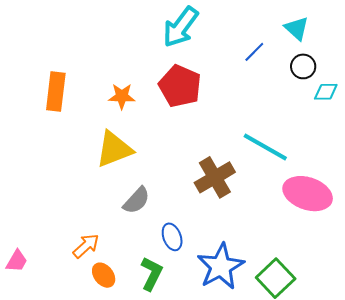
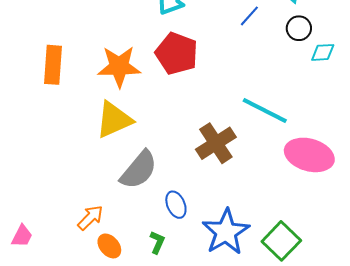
orange star: (122, 96) -> (119, 67), size x1.6
gray semicircle: (137, 200) -> (139, 170), size x1.4
green L-shape: (152, 274) -> (157, 242), size x0.7

